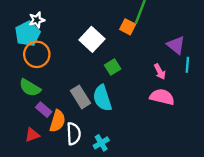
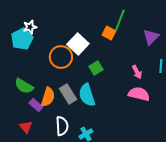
purple triangle: (176, 45) -> (151, 37), moved, turned 36
orange circle: (37, 54) -> (61, 57), moved
orange semicircle: (57, 121) -> (48, 97), moved
red triangle: (32, 135) -> (26, 127), turned -48

